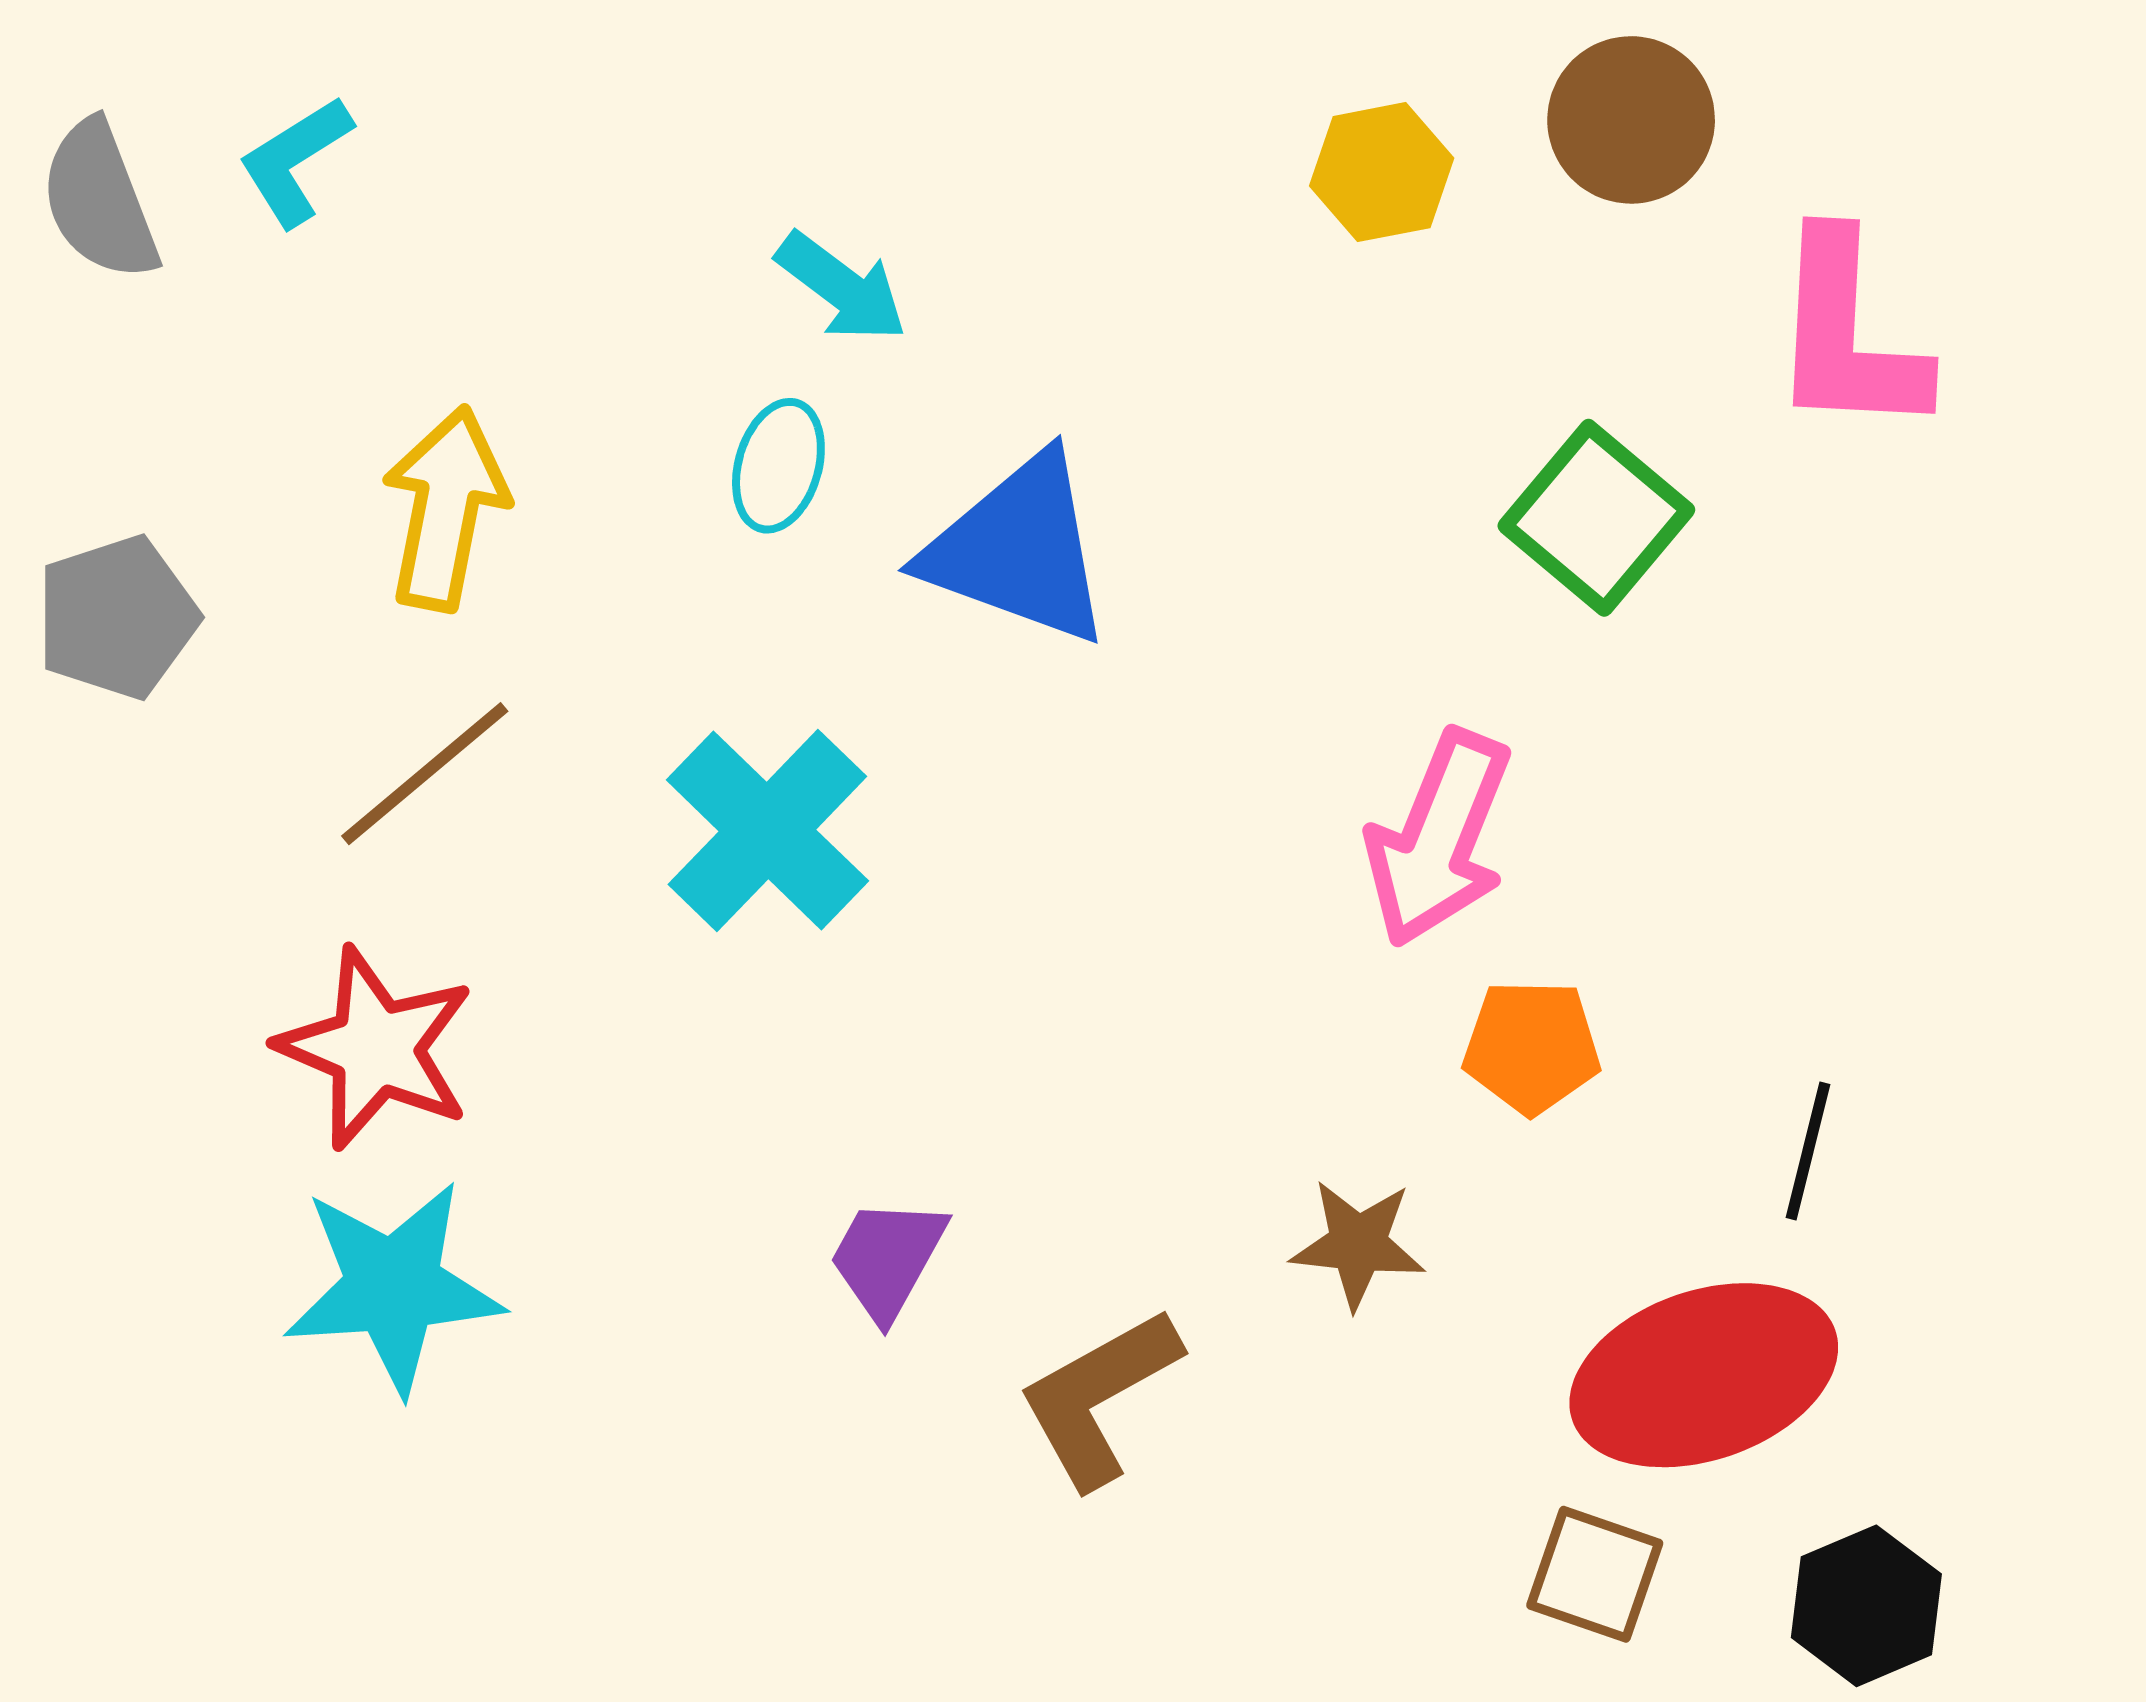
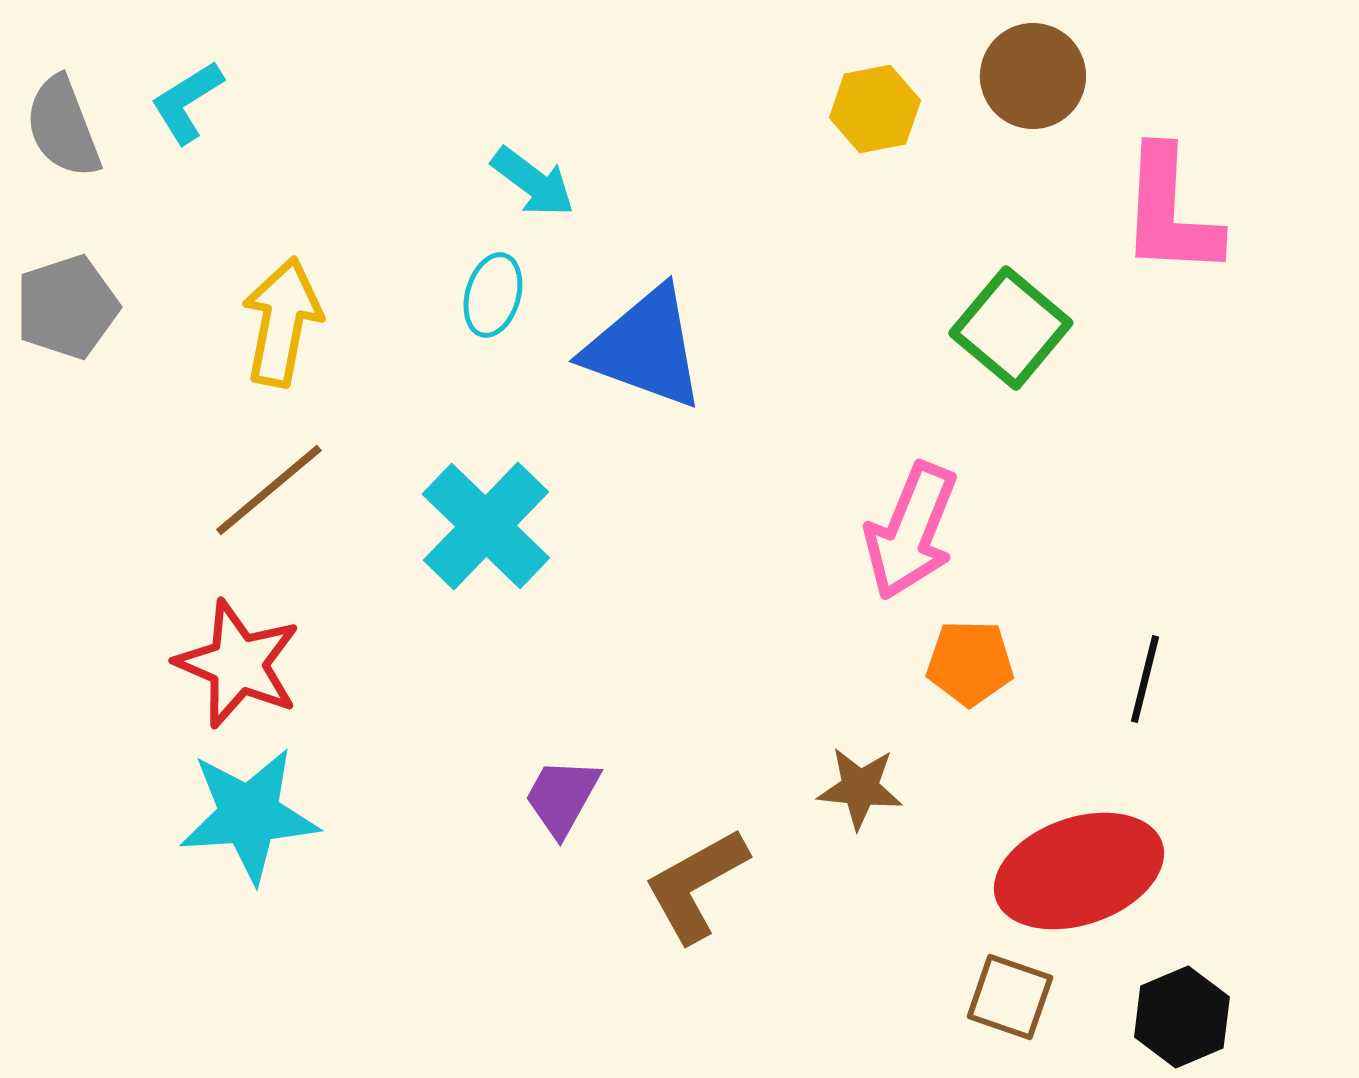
gray pentagon: (117, 617) -> (67, 307), moved
black line: (1808, 1151) -> (1145, 679), moved

